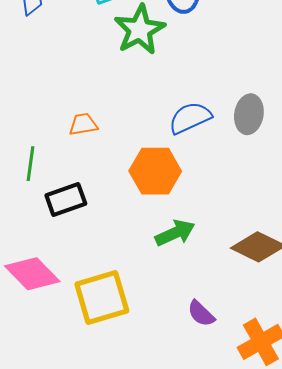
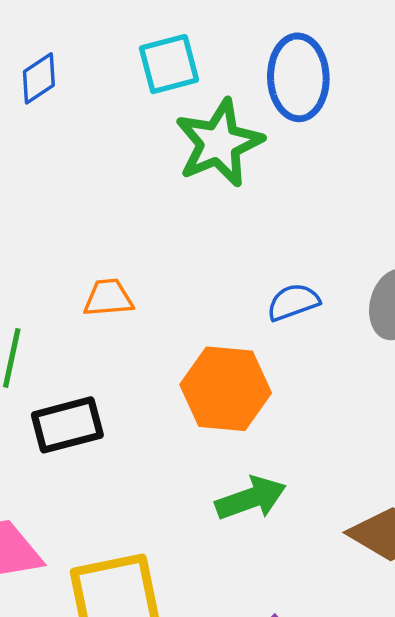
blue semicircle: (190, 118) -> (293, 302), size x0.7

